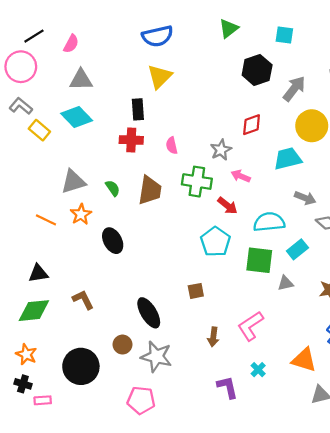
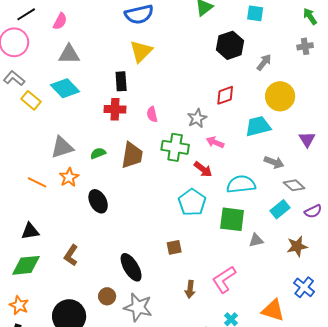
gray arrow: (294, 89) -> (264, 62), size x0.7
green semicircle: (113, 188) -> (98, 153), turned -77
cyan rectangle: (297, 249) -> (280, 209), moved
brown L-shape: (83, 300) -> (71, 255), turned -120

